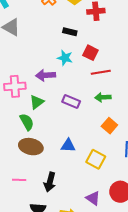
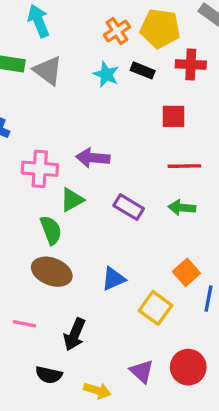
black rectangle: (70, 32) -> (143, 70), moved
red square: (90, 53) -> (173, 116), moved, turned -35
cyan star: (65, 58) -> (106, 74), moved
orange square: (109, 126) -> (186, 272), moved
blue triangle: (68, 146) -> (113, 279), turned -35

